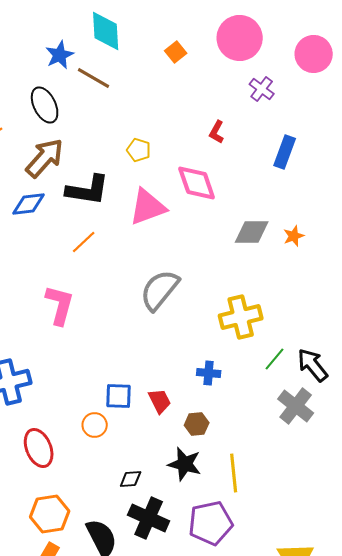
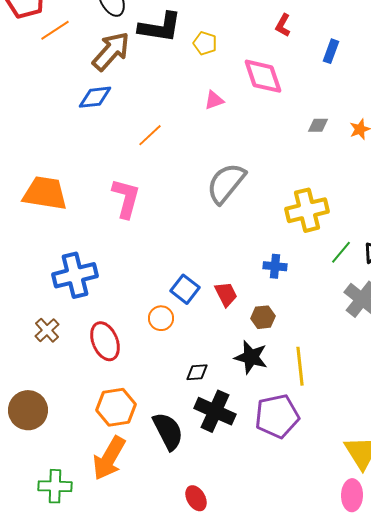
blue rectangle: (285, 152) -> (331, 51), moved, size x0.7
black L-shape: (88, 190) -> (160, 27), moved
pink triangle: (148, 207) -> (214, 100), size x0.5
gray diamond: (252, 232) -> (318, 125), size x0.6
blue square: (119, 396) -> (185, 289), turned 36

